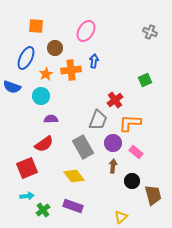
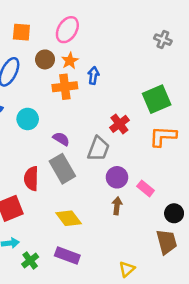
pink ellipse: (86, 31) -> (67, 30), moved
orange star: (46, 74) -> (70, 61), moved
green square: (145, 80) -> (157, 99), size x1.6
purple semicircle: (51, 119) -> (61, 139), moved, turned 32
orange L-shape: (130, 123) -> (163, 136), moved
red semicircle: (44, 144) -> (31, 179), turned 126
gray rectangle: (83, 147) -> (62, 169), moved
black circle: (132, 181) -> (174, 213), moved

